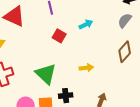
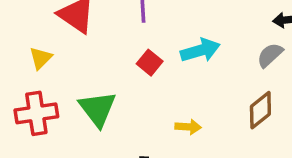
cyan arrow: (86, 24) -> (200, 50), size x1.5
green triangle: (46, 74) -> (98, 109), moved

